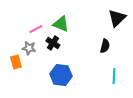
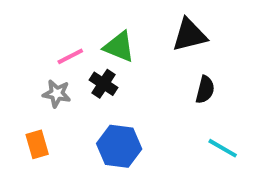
black triangle: (117, 18) -> (189, 35), moved, turned 30
orange rectangle: (16, 62) -> (37, 144), moved
cyan line: (114, 76) -> (223, 148), turned -63

